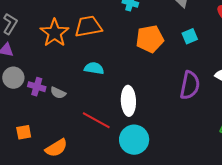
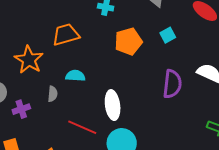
orange star: (55, 33) -> (29, 60), moved
purple cross: (37, 87) -> (21, 109), moved, turned -30
gray semicircle: (58, 93) -> (53, 94), moved, turned -105

